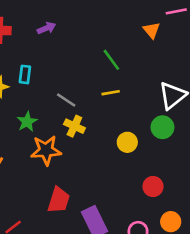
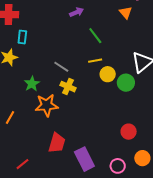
purple arrow: (46, 28) -> (77, 12), moved
cyan rectangle: (25, 74) -> (22, 37), moved
green circle: (162, 127) -> (126, 83), moved
yellow circle: (127, 142) -> (108, 74), moved

